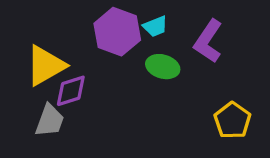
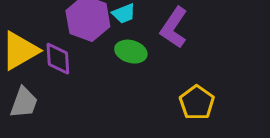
purple diamond: (71, 91) -> (58, 59), moved, turned -76

